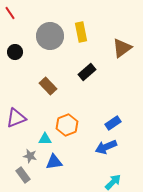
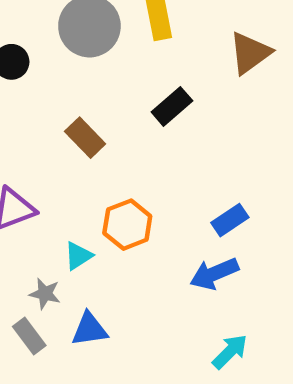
cyan triangle: (45, 139) -> (78, 256), turned -32
blue triangle: (54, 162) -> (89, 329), moved

